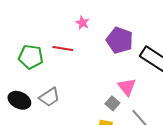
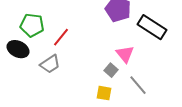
red line: (63, 49) -> (61, 37), moved, turned -60
black ellipse: (19, 100) -> (18, 49), moved

